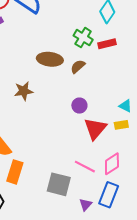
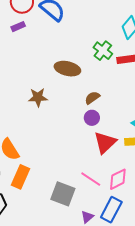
brown semicircle: (78, 66) -> (92, 98), moved

